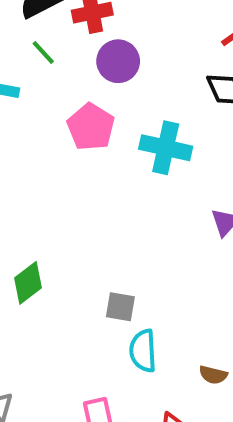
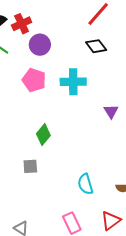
green diamond: (28, 283) -> (43, 135), moved
gray square: (120, 307) -> (30, 166), moved

